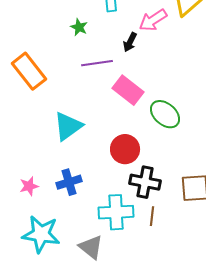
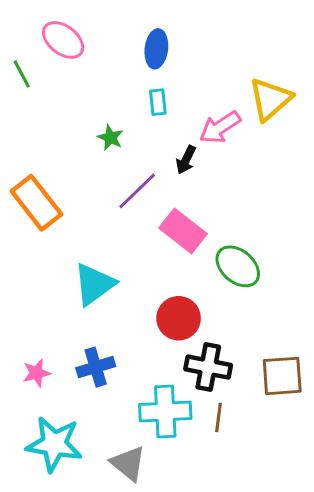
purple line: (97, 63) -> (137, 191), turned -36

